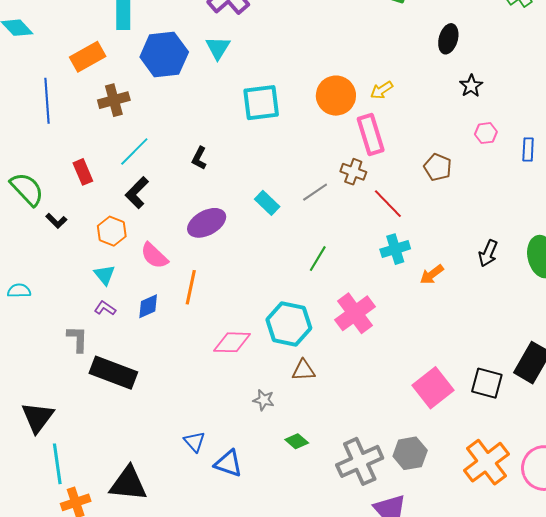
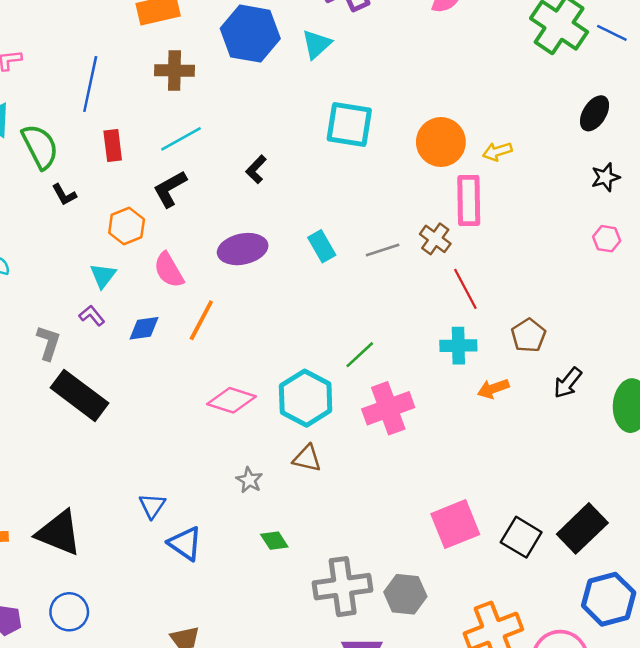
blue line: (47, 101) -> (90, 84), moved
brown pentagon: (438, 167) -> (528, 335), moved
green line: (318, 259) -> (360, 355), moved

